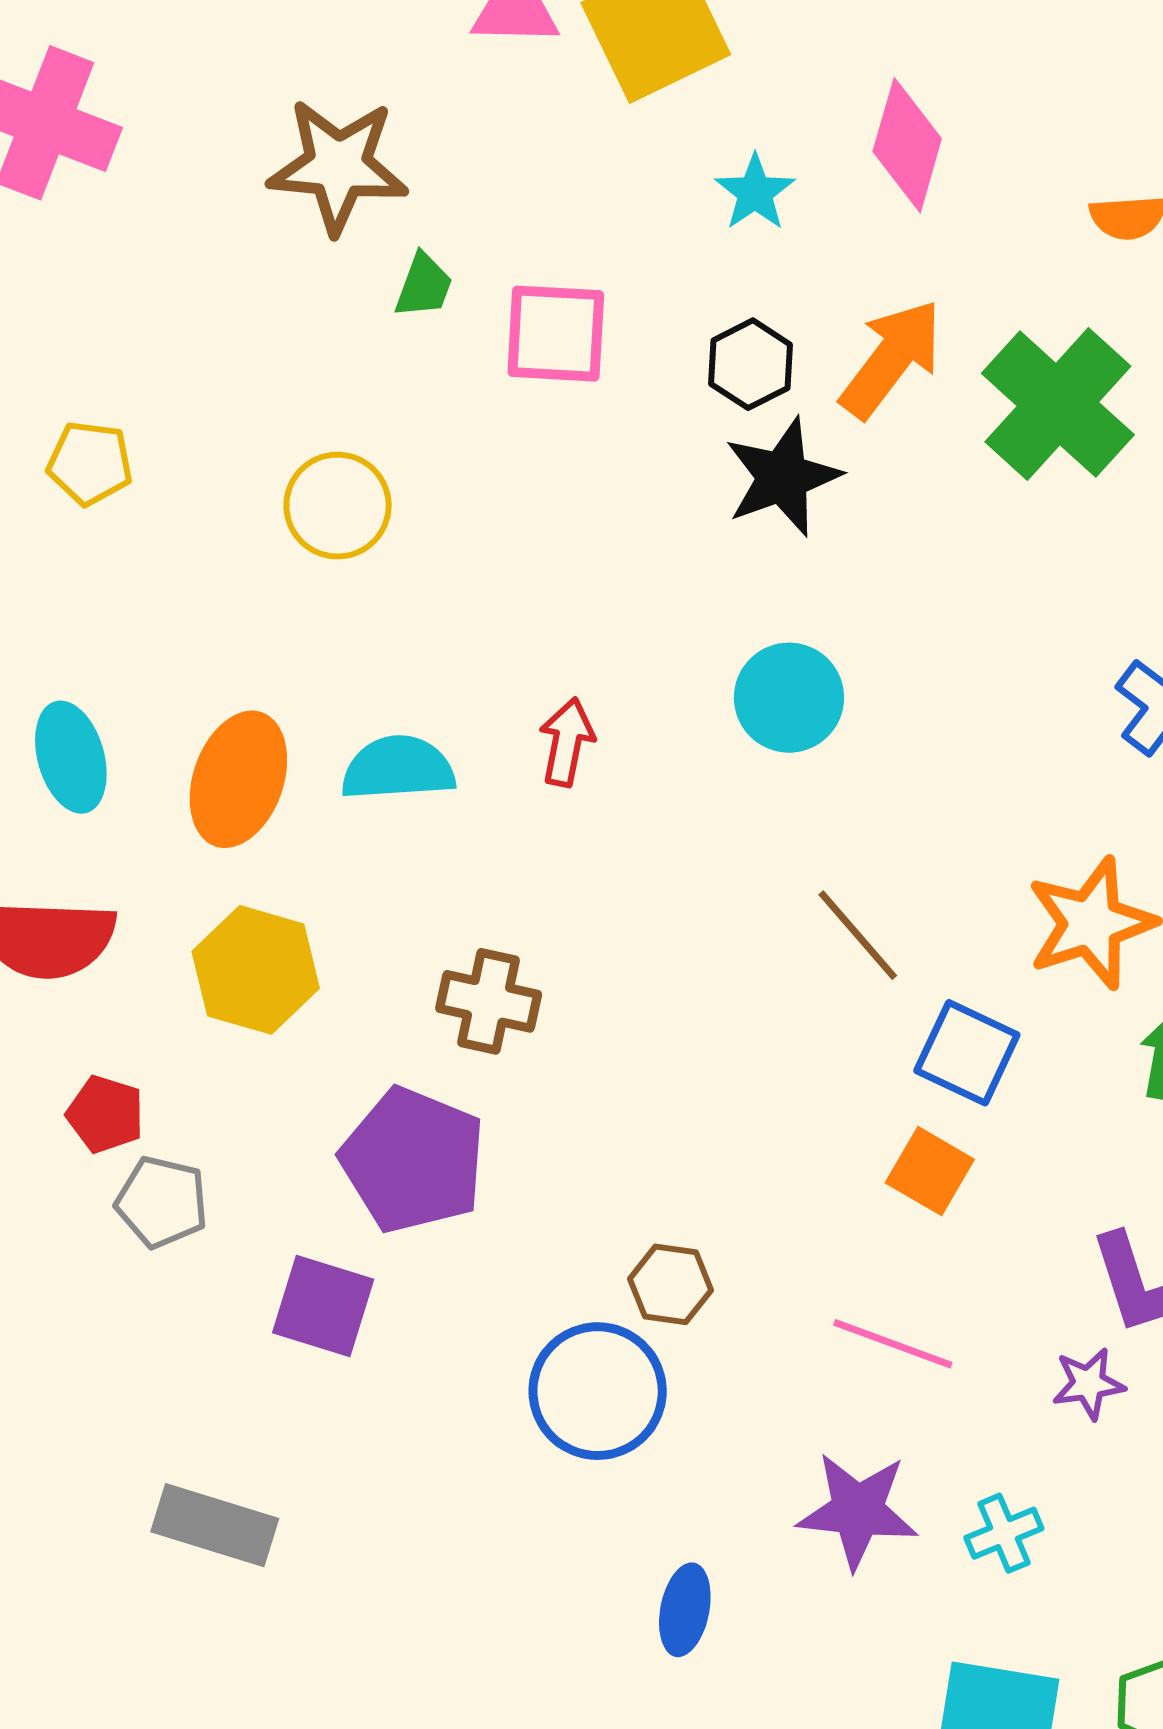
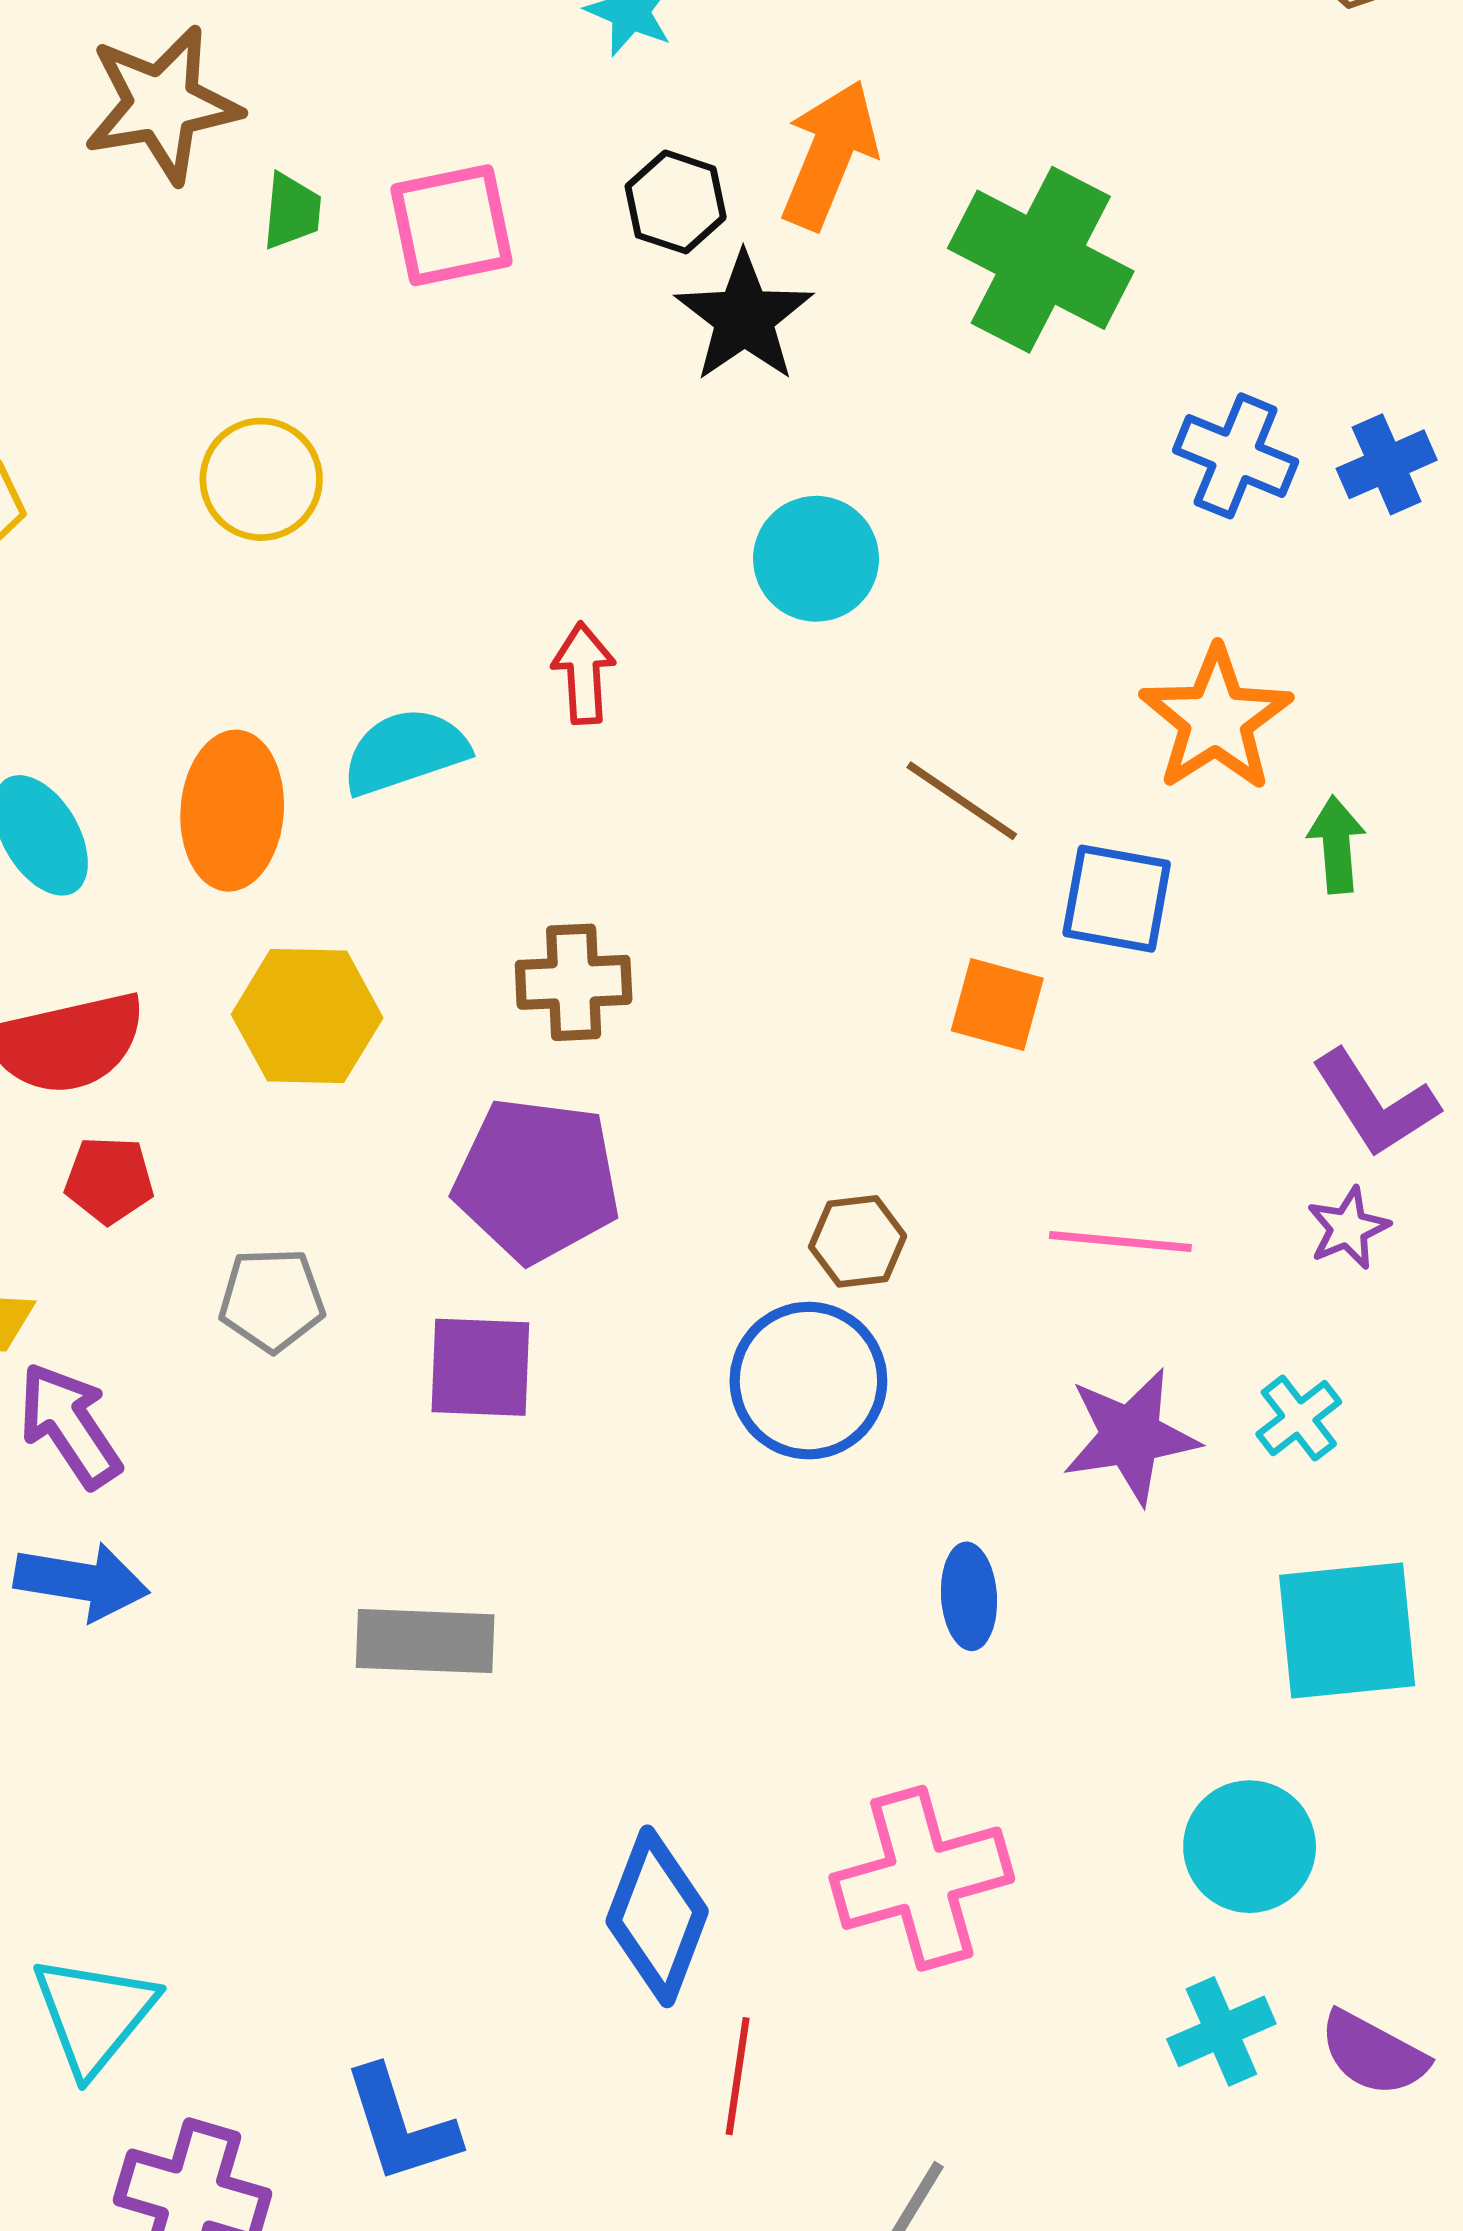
green cross: (1058, 404) -> (1041, 260), moved
red pentagon: (105, 1114) -> (109, 1180), moved
orange square: (930, 1171) -> (997, 1005), moved

